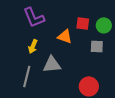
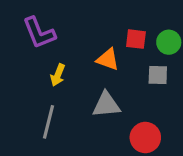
purple L-shape: (34, 17) -> (39, 33), moved
gray triangle: (52, 64) -> (106, 105), moved

